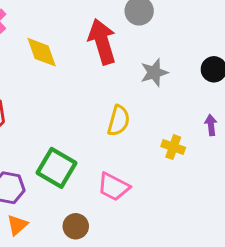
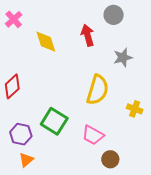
red arrow: (102, 42) -> (88, 35), size x0.7
yellow semicircle: (119, 121) -> (98, 90), size x1.4
brown circle: (76, 226) -> (110, 159), moved

